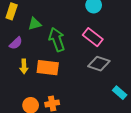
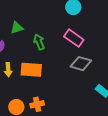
green arrow: (57, 39) -> (39, 42), size x0.7

